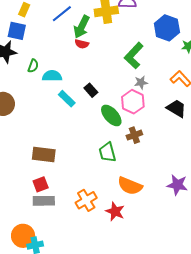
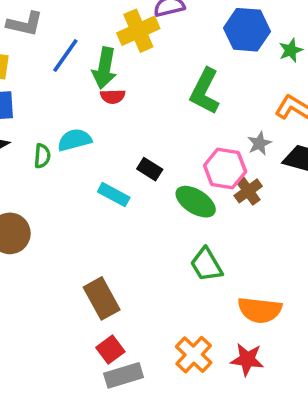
cyan semicircle: (52, 76) -> (75, 140), moved
gray star: (141, 82) -> (259, 143), moved
brown cross: (134, 135) -> (248, 191), moved
brown rectangle: (44, 155) -> (102, 298), turned 70

